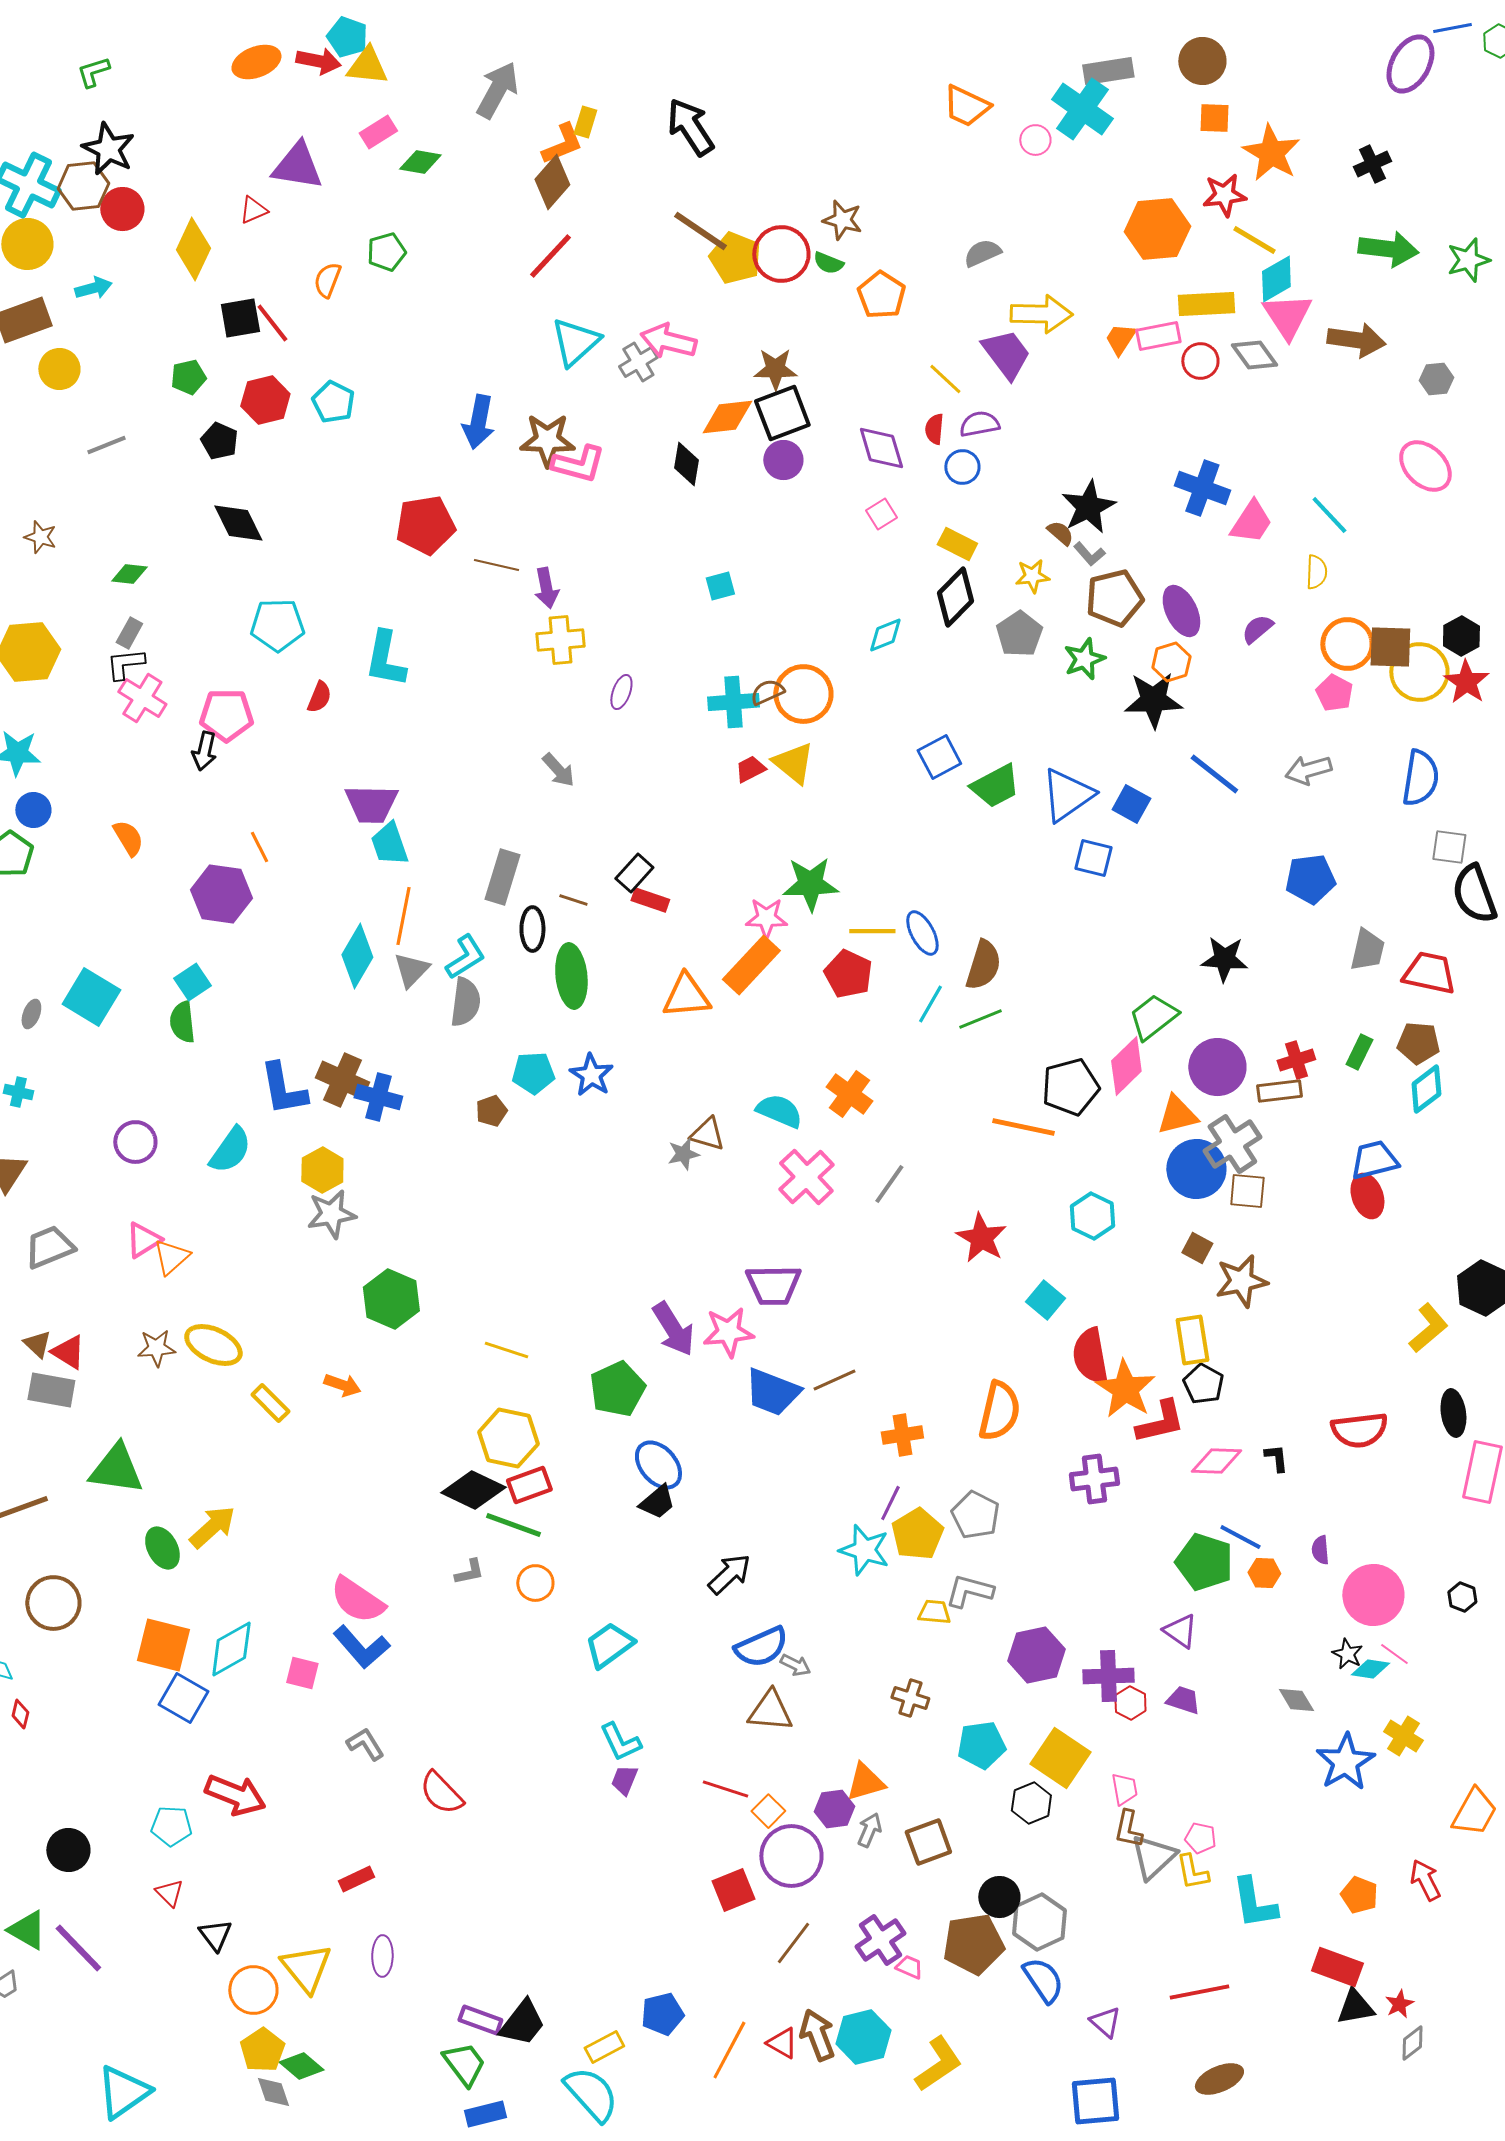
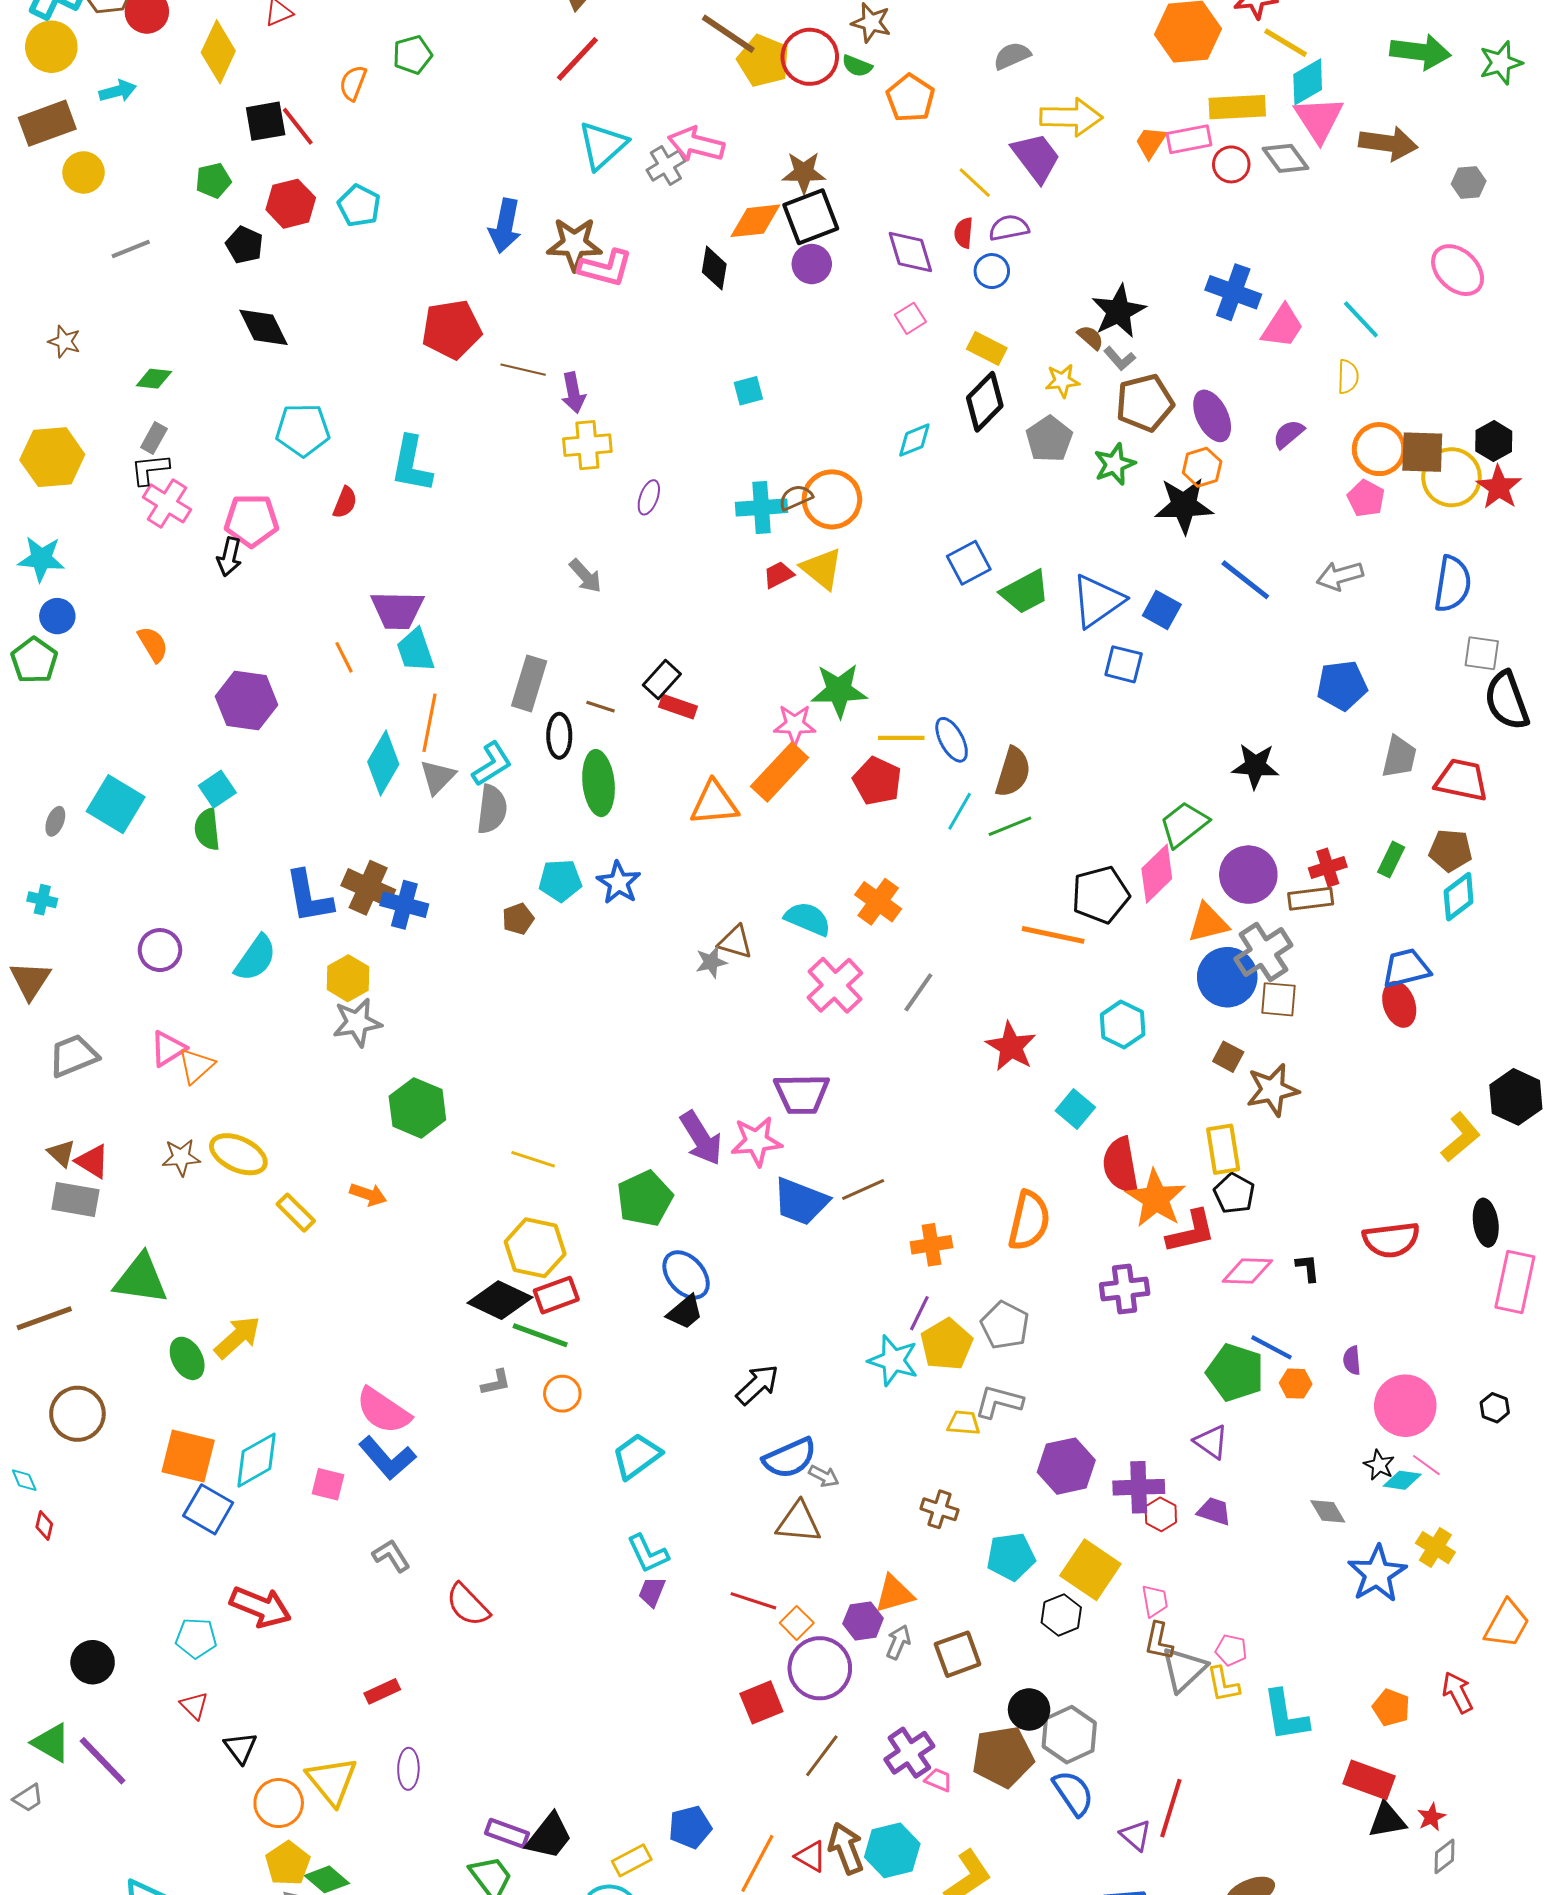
orange line: (259, 847) -> (344, 657), moved
red line: (1199, 1992) -> (1171, 1808), moved, turned -62

